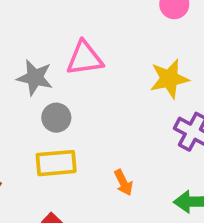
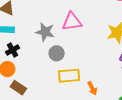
yellow rectangle: (56, 163) -> (69, 76), moved

